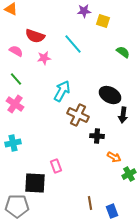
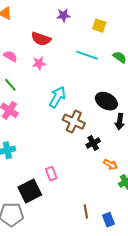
purple star: (84, 11) -> (63, 15), moved
red semicircle: (35, 36) -> (41, 39), moved
cyan line: (73, 44) -> (87, 55), moved, turned -30
black cross: (97, 136) -> (93, 143), turned -32
black square: (35, 183) -> (30, 191), turned -30

